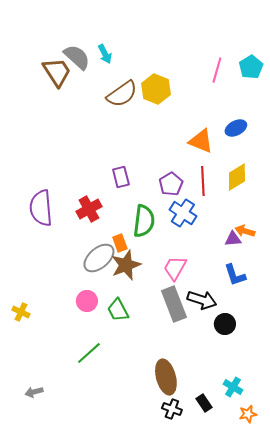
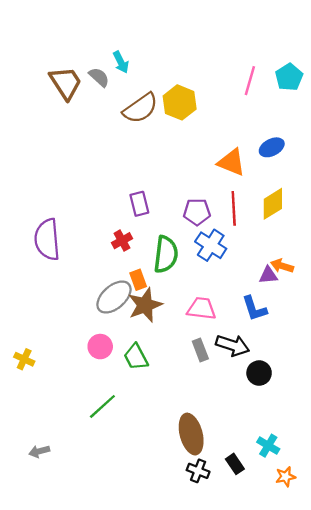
gray semicircle: (77, 57) -> (99, 77), moved, size x0.7
purple pentagon: (171, 184) -> (197, 212), turned 30
red cross: (89, 209) -> (122, 241), moved, size x0.7
pink trapezoid: (175, 268) -> (201, 309), turned 68
blue L-shape: (235, 275) -> (254, 309), moved
gray rectangle: (174, 304) -> (200, 350), size x0.6

